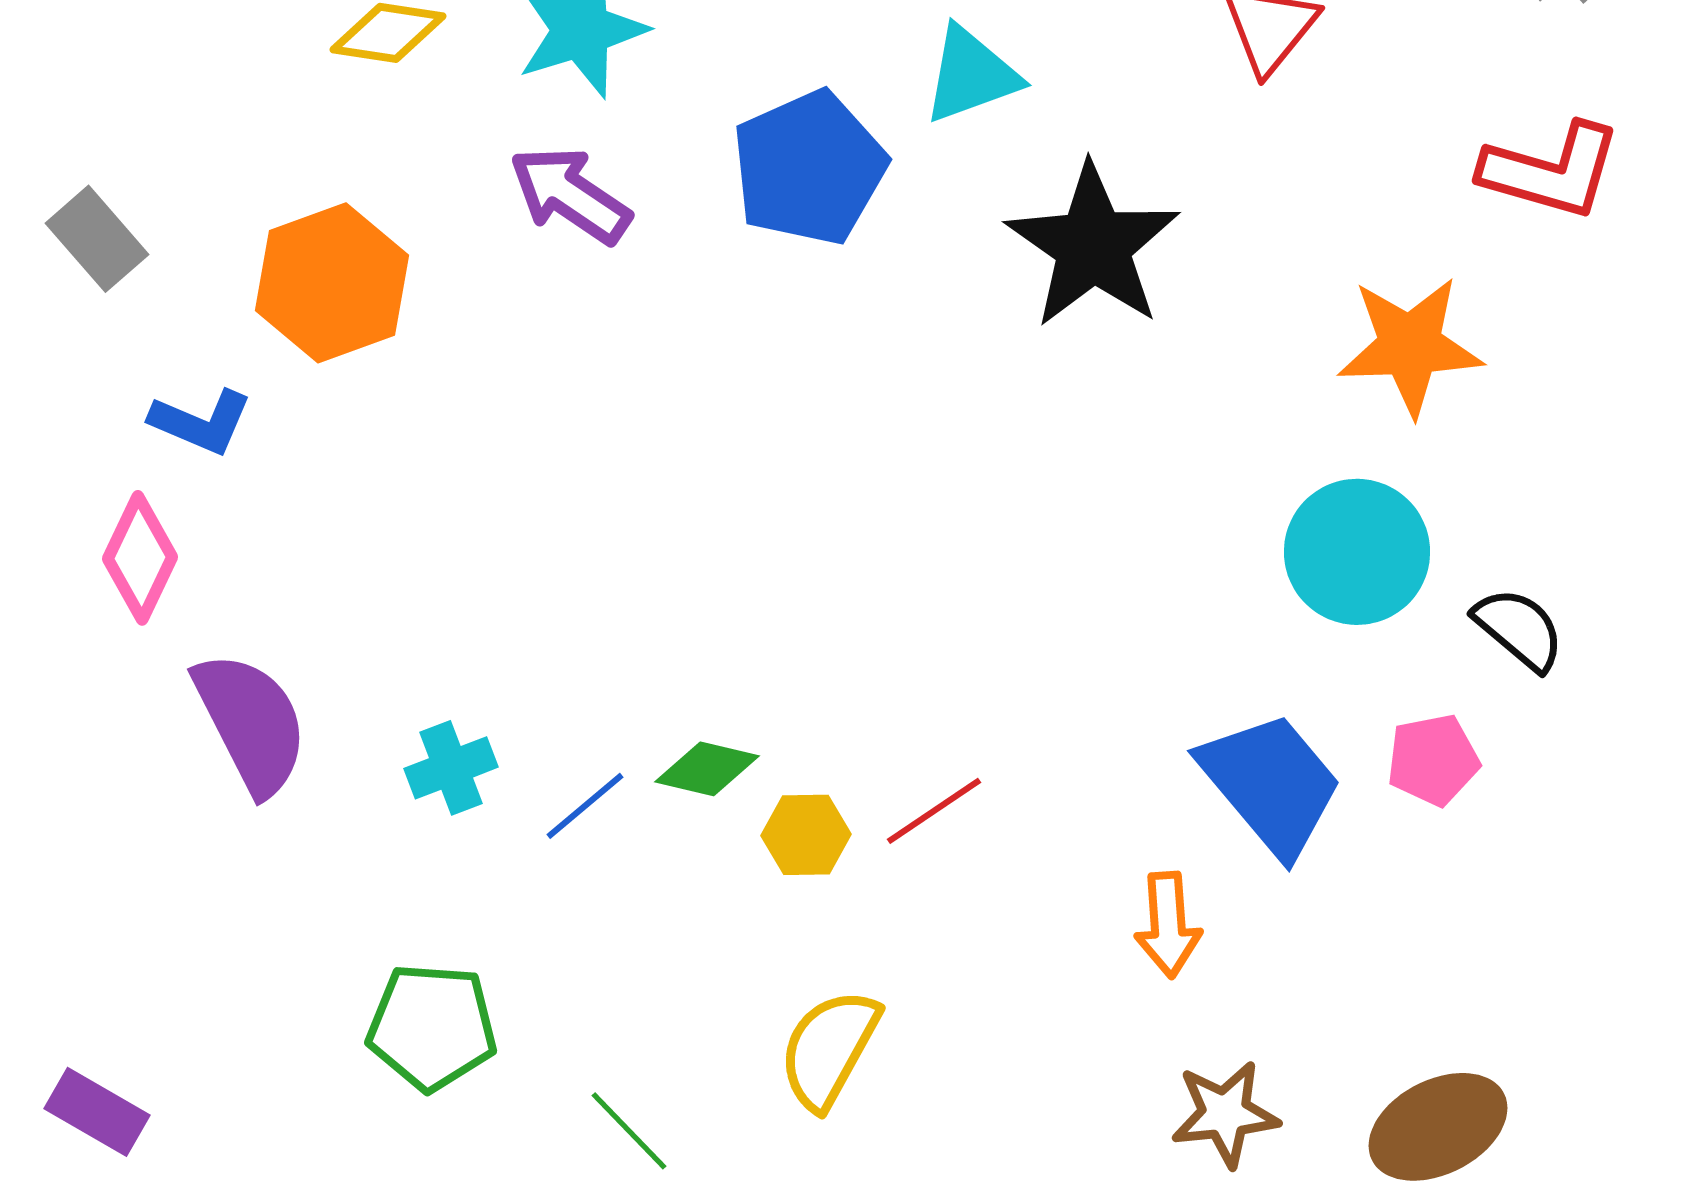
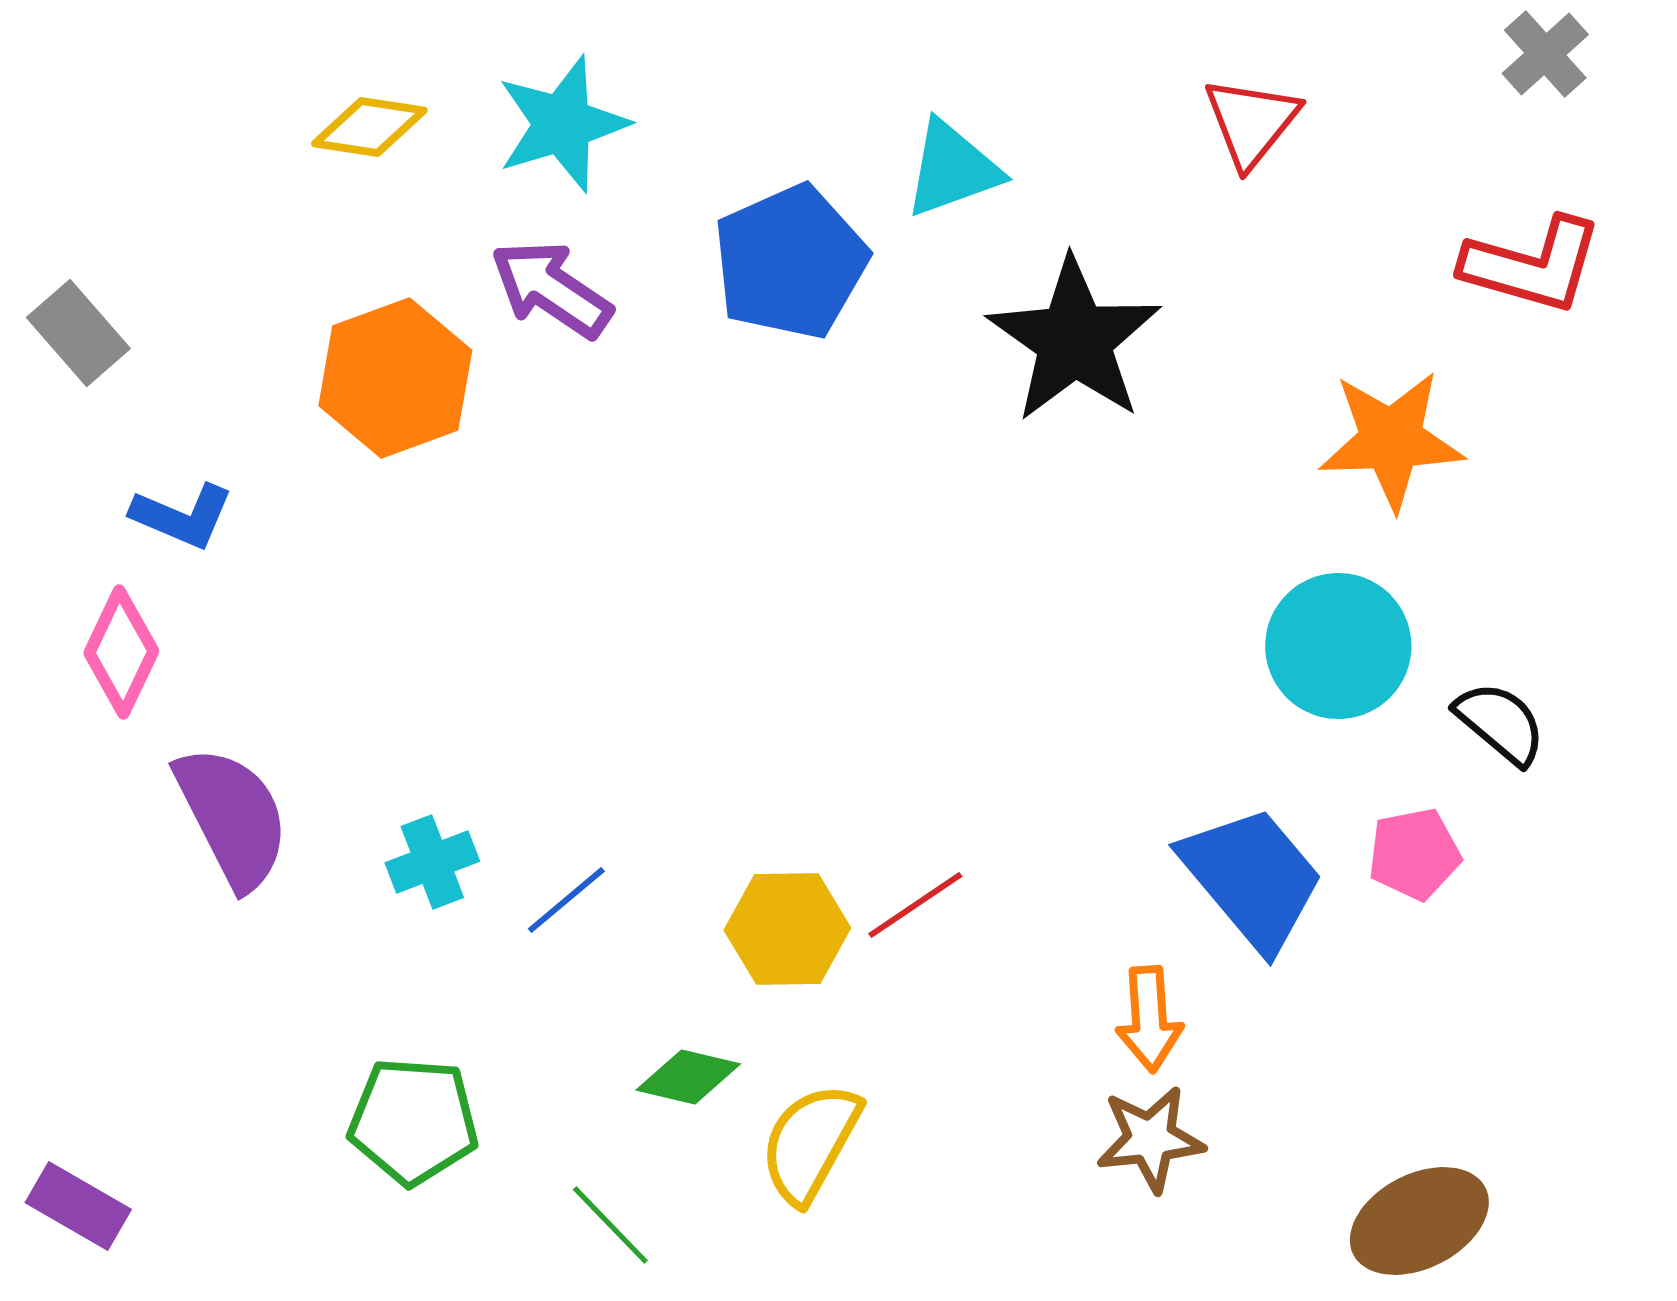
orange hexagon: (332, 283) -> (395, 378), moved
green diamond: (707, 769) -> (688, 1077), moved
yellow hexagon: (806, 835) -> (787, 929), size x1.4
brown star: (1225, 1114) -> (1150, 1139), moved

